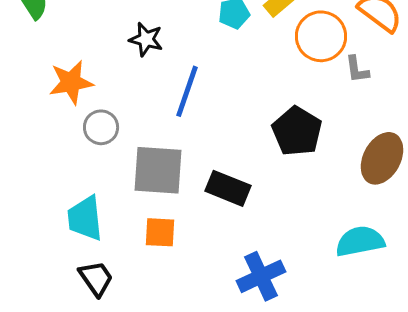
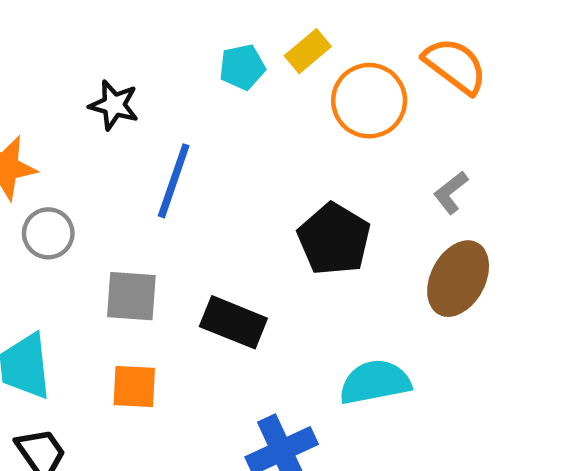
gray L-shape: (357, 69) -> (451, 193), moved, turned 60
gray square: (158, 170) -> (131, 296), size x0.7
cyan semicircle: (360, 241) -> (375, 382), moved

